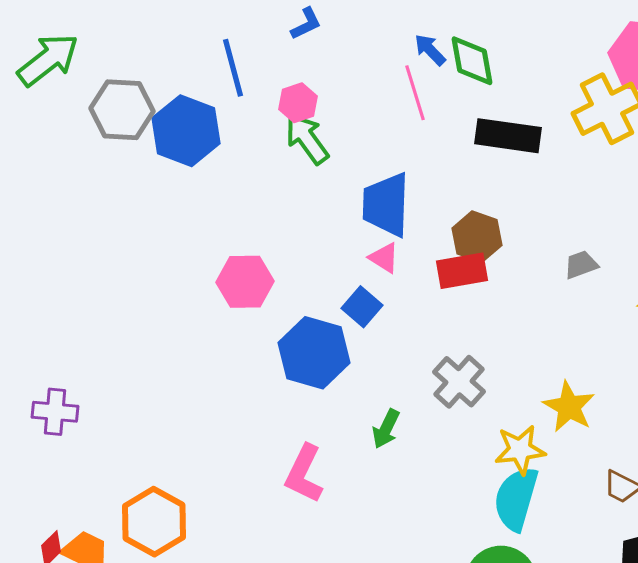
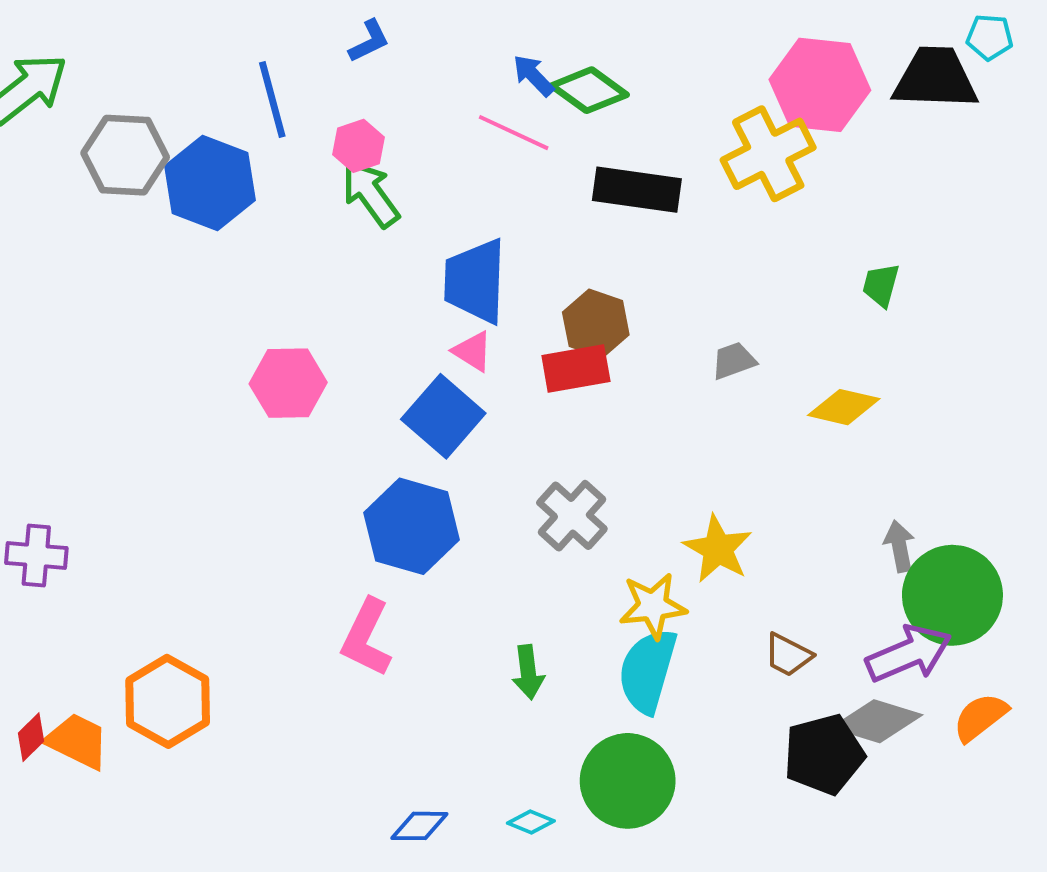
green diamond: (472, 61) -> (589, 90), turned -44
pink line: (415, 93) -> (514, 133), turned -48
blue square: (362, 307) -> (443, 416), size x1.5
blue hexagon: (314, 353) -> (412, 526), moved
green arrow: (386, 429) -> (528, 672), moved, turned -33

